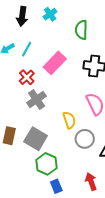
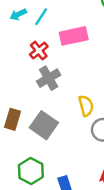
pink rectangle: (55, 63) -> (74, 36), turned 30
green hexagon: (47, 164) -> (31, 171), moved

